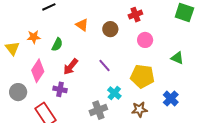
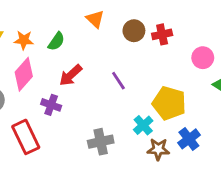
red cross: (135, 15) -> (162, 34), moved
orange star: (34, 37) -> (24, 40), moved
pink circle: (145, 40) -> (203, 58), moved
cyan cross: (114, 93) -> (143, 125), moved
blue cross: (171, 98) -> (189, 139), moved

